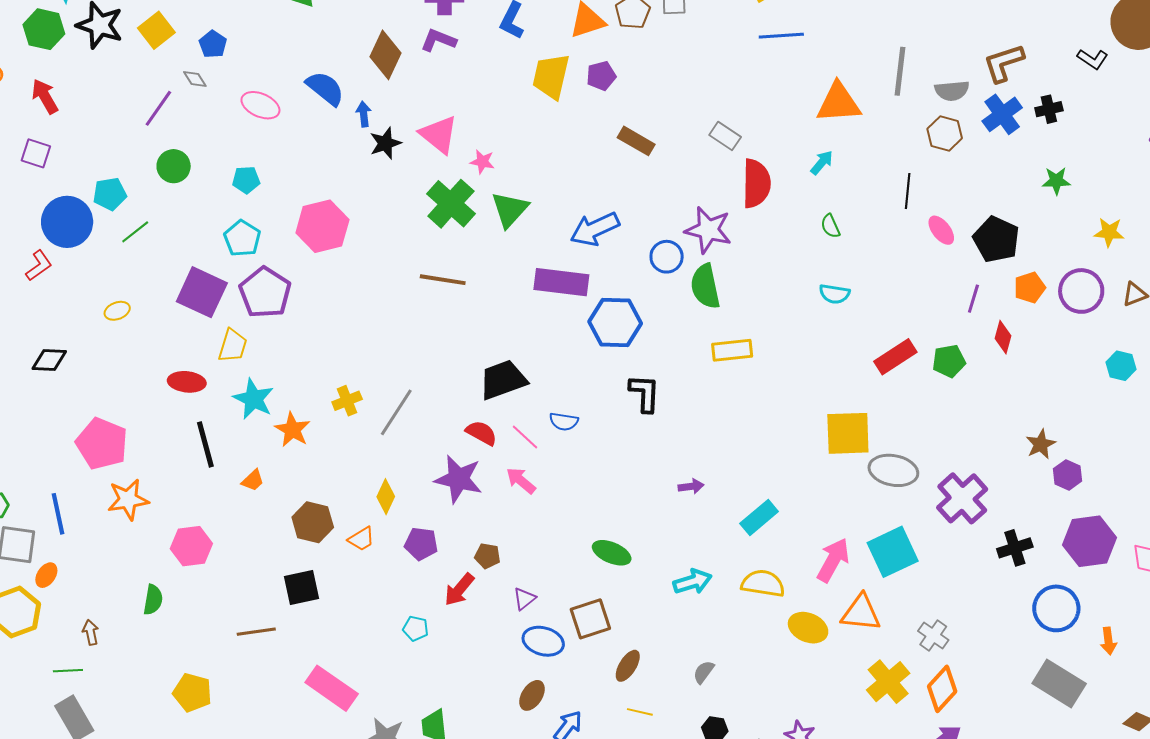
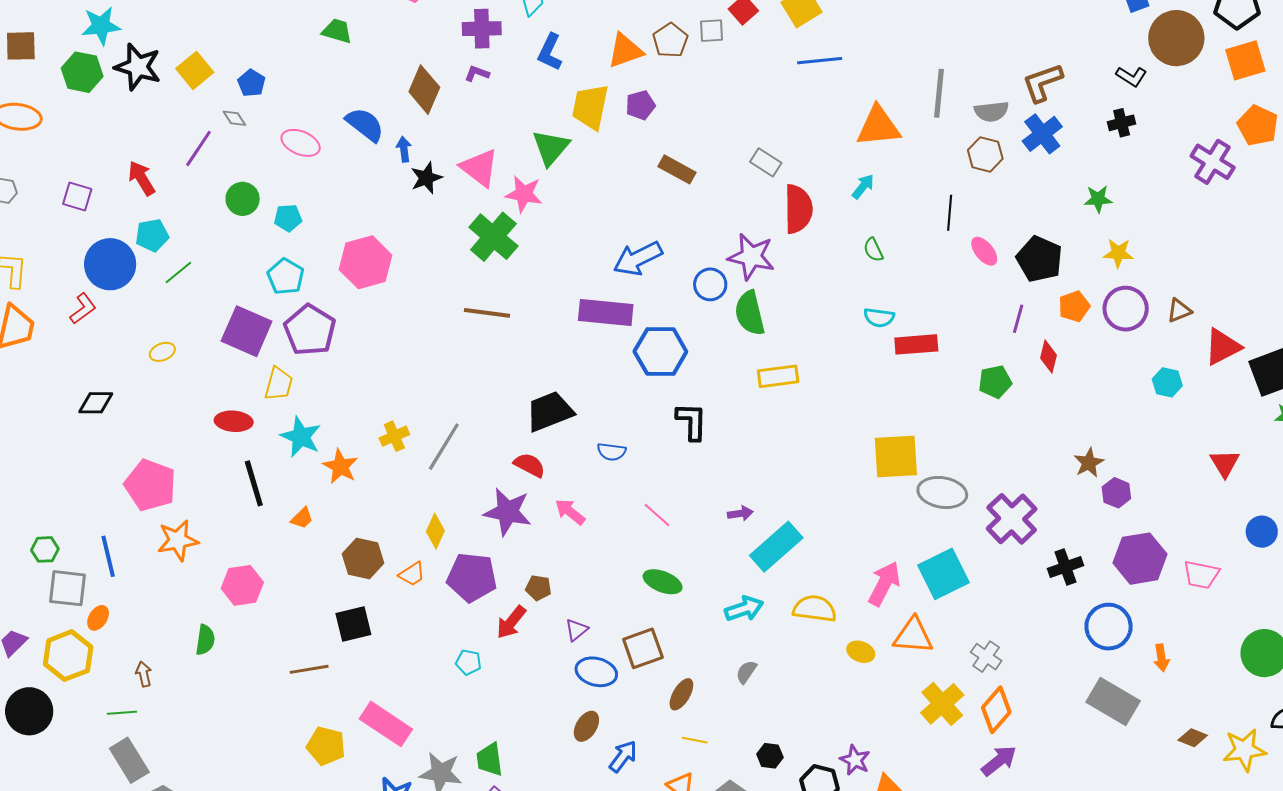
purple L-shape: (438, 40) -> (477, 73), size x0.7
red arrow: (45, 96) -> (142, 178), moved
black cross: (1049, 109) -> (1122, 123), moved
pink star: (482, 162) -> (524, 194), size x1.5
green circle: (174, 166) -> (243, 199), moved
green triangle: (510, 209) -> (551, 148), moved
yellow star: (1109, 232) -> (1118, 253), moved
red rectangle: (895, 357) -> (916, 344), moved, turned 30
pink line: (525, 437) -> (657, 515), moved
cyan rectangle: (759, 518) -> (776, 547), moved, size x1.4
purple pentagon: (421, 544) -> (472, 577), size x1.5
yellow ellipse: (808, 628) -> (861, 652), size x0.7
gray semicircle: (704, 672) -> (746, 672), moved
yellow pentagon: (192, 693) -> (326, 746), moved

